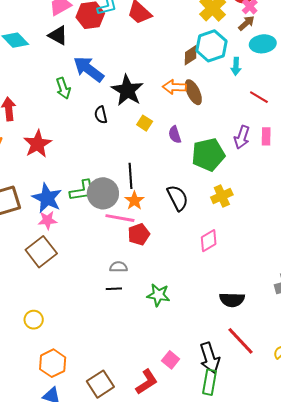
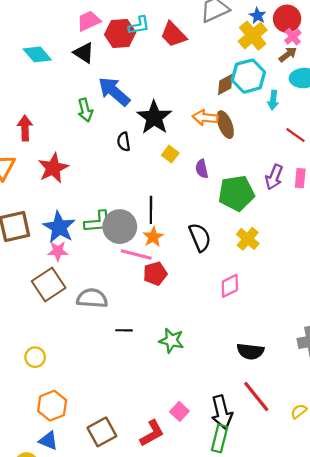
yellow cross: (222, 196) -> (248, 239), turned -30
gray semicircle: (119, 267) -> (92, 298), moved, size x1.6

